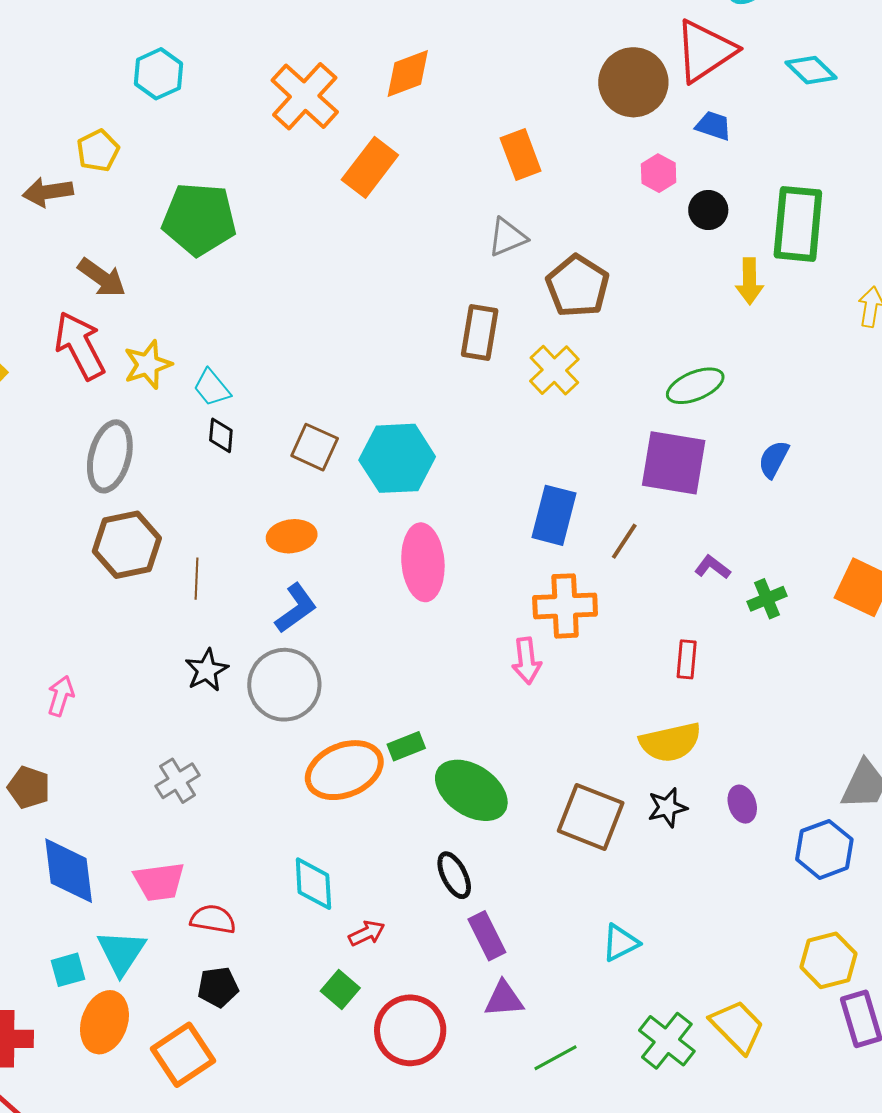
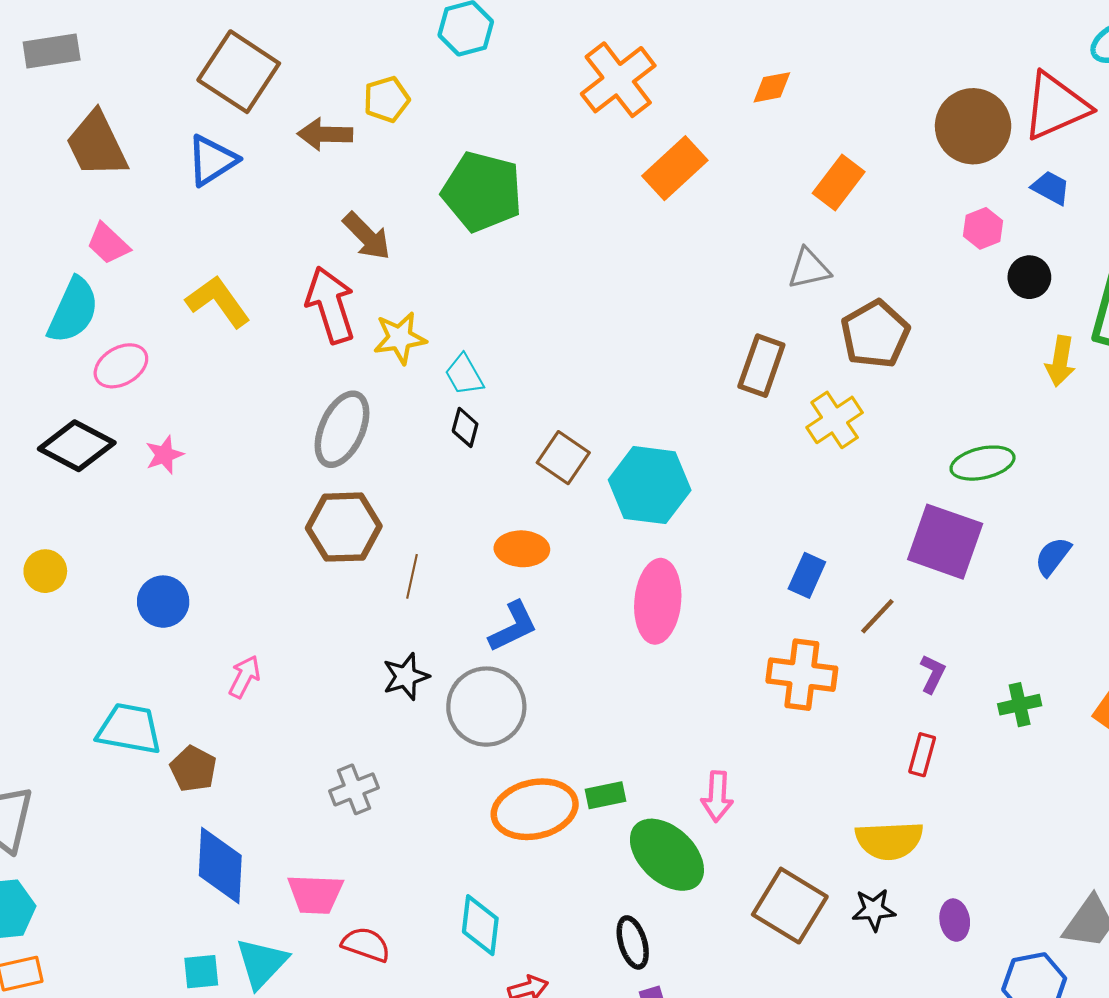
orange diamond: (408, 73) -> (772, 87), moved, size x0.7
orange rectangle: (521, 154) -> (839, 183), turned 48
blue rectangle: (554, 515) -> (807, 575), size x0.7
purple L-shape: (712, 567) -> (933, 674), moved, turned 69
pink arrow: (527, 661) -> (717, 796), moved

